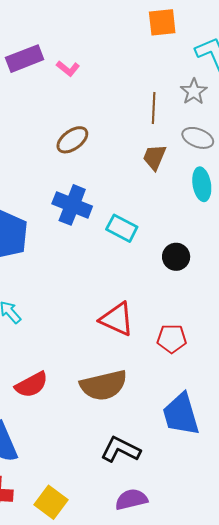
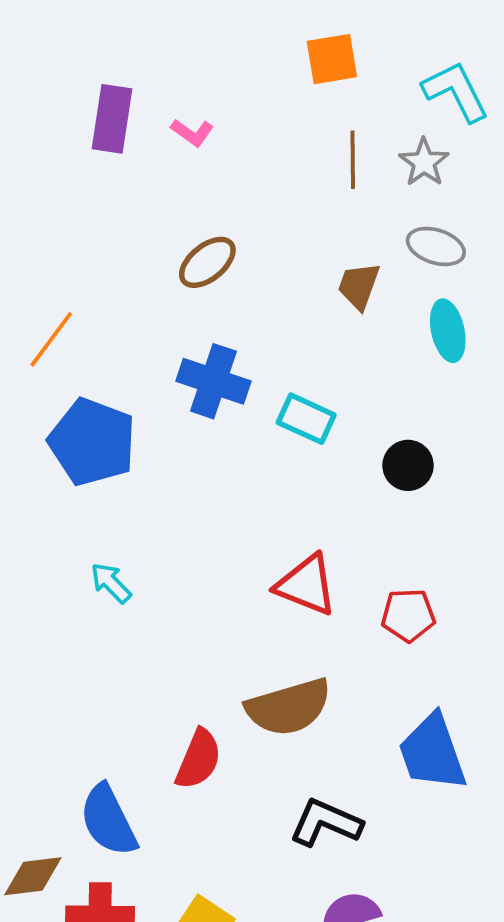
orange square: (162, 22) -> (332, 59), moved
purple rectangle: (25, 59) -> (112, 119), turned -57
brown line: (154, 108) -> (353, 160), moved
red semicircle: (32, 385) -> (198, 759), moved, turned -36

